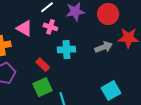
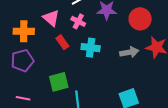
red rectangle: (43, 65) -> (62, 42), moved

